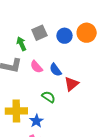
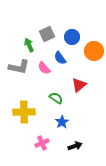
orange circle: (87, 33) -> (94, 51), moved
blue semicircle: (55, 70) -> (60, 58), moved
blue star: (36, 121) -> (62, 122), moved

